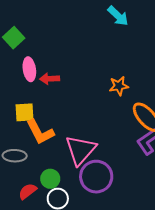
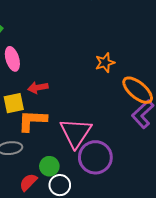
red arrow: (50, 79) -> (38, 88), moved
orange L-shape: (40, 132) -> (32, 121), turned 128

